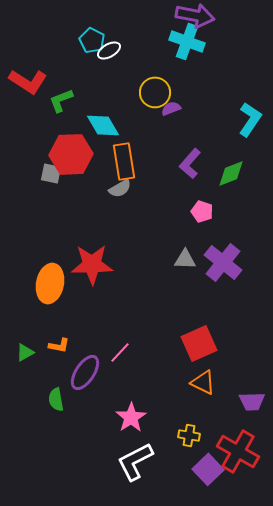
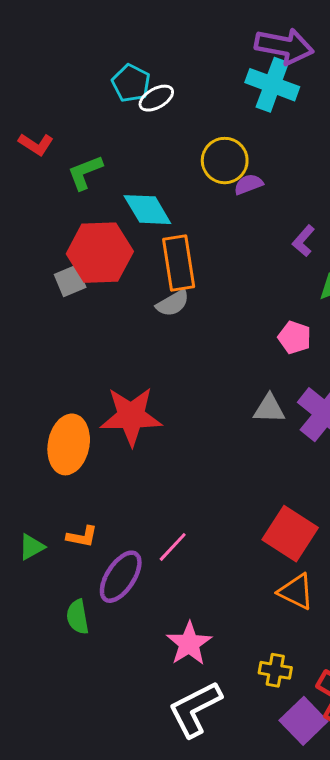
red L-shape: (28, 81) -> (36, 144), size x0.6
purple L-shape: (190, 163) -> (303, 241), moved, size x0.7
gray square: (51, 173) -> (70, 281), turned -35
red square: (199, 343) -> (290, 534), turned -33

